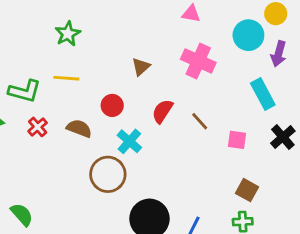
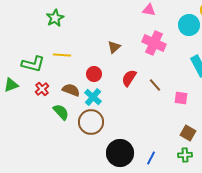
green star: (68, 34) -> (55, 18), moved
cyan cross: (129, 141) -> (93, 97), moved
green semicircle: (22, 214) -> (61, 112), moved

